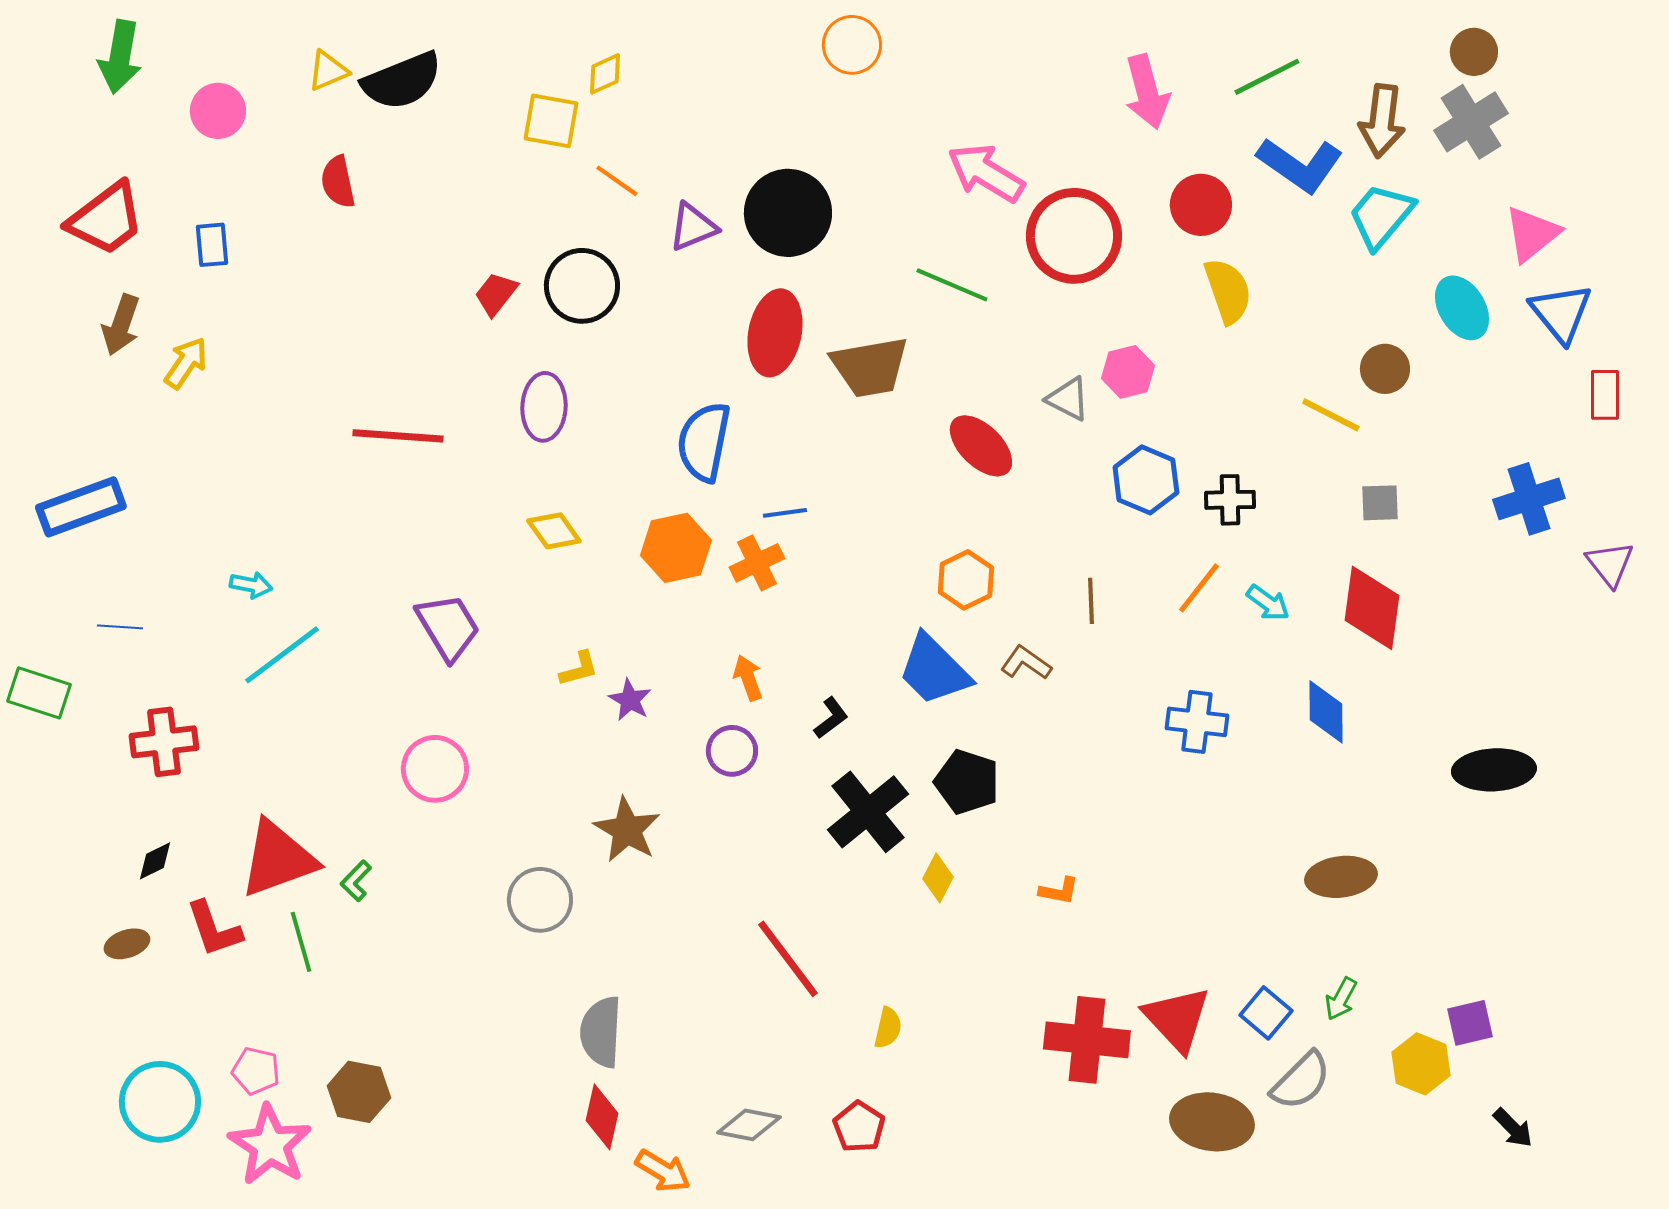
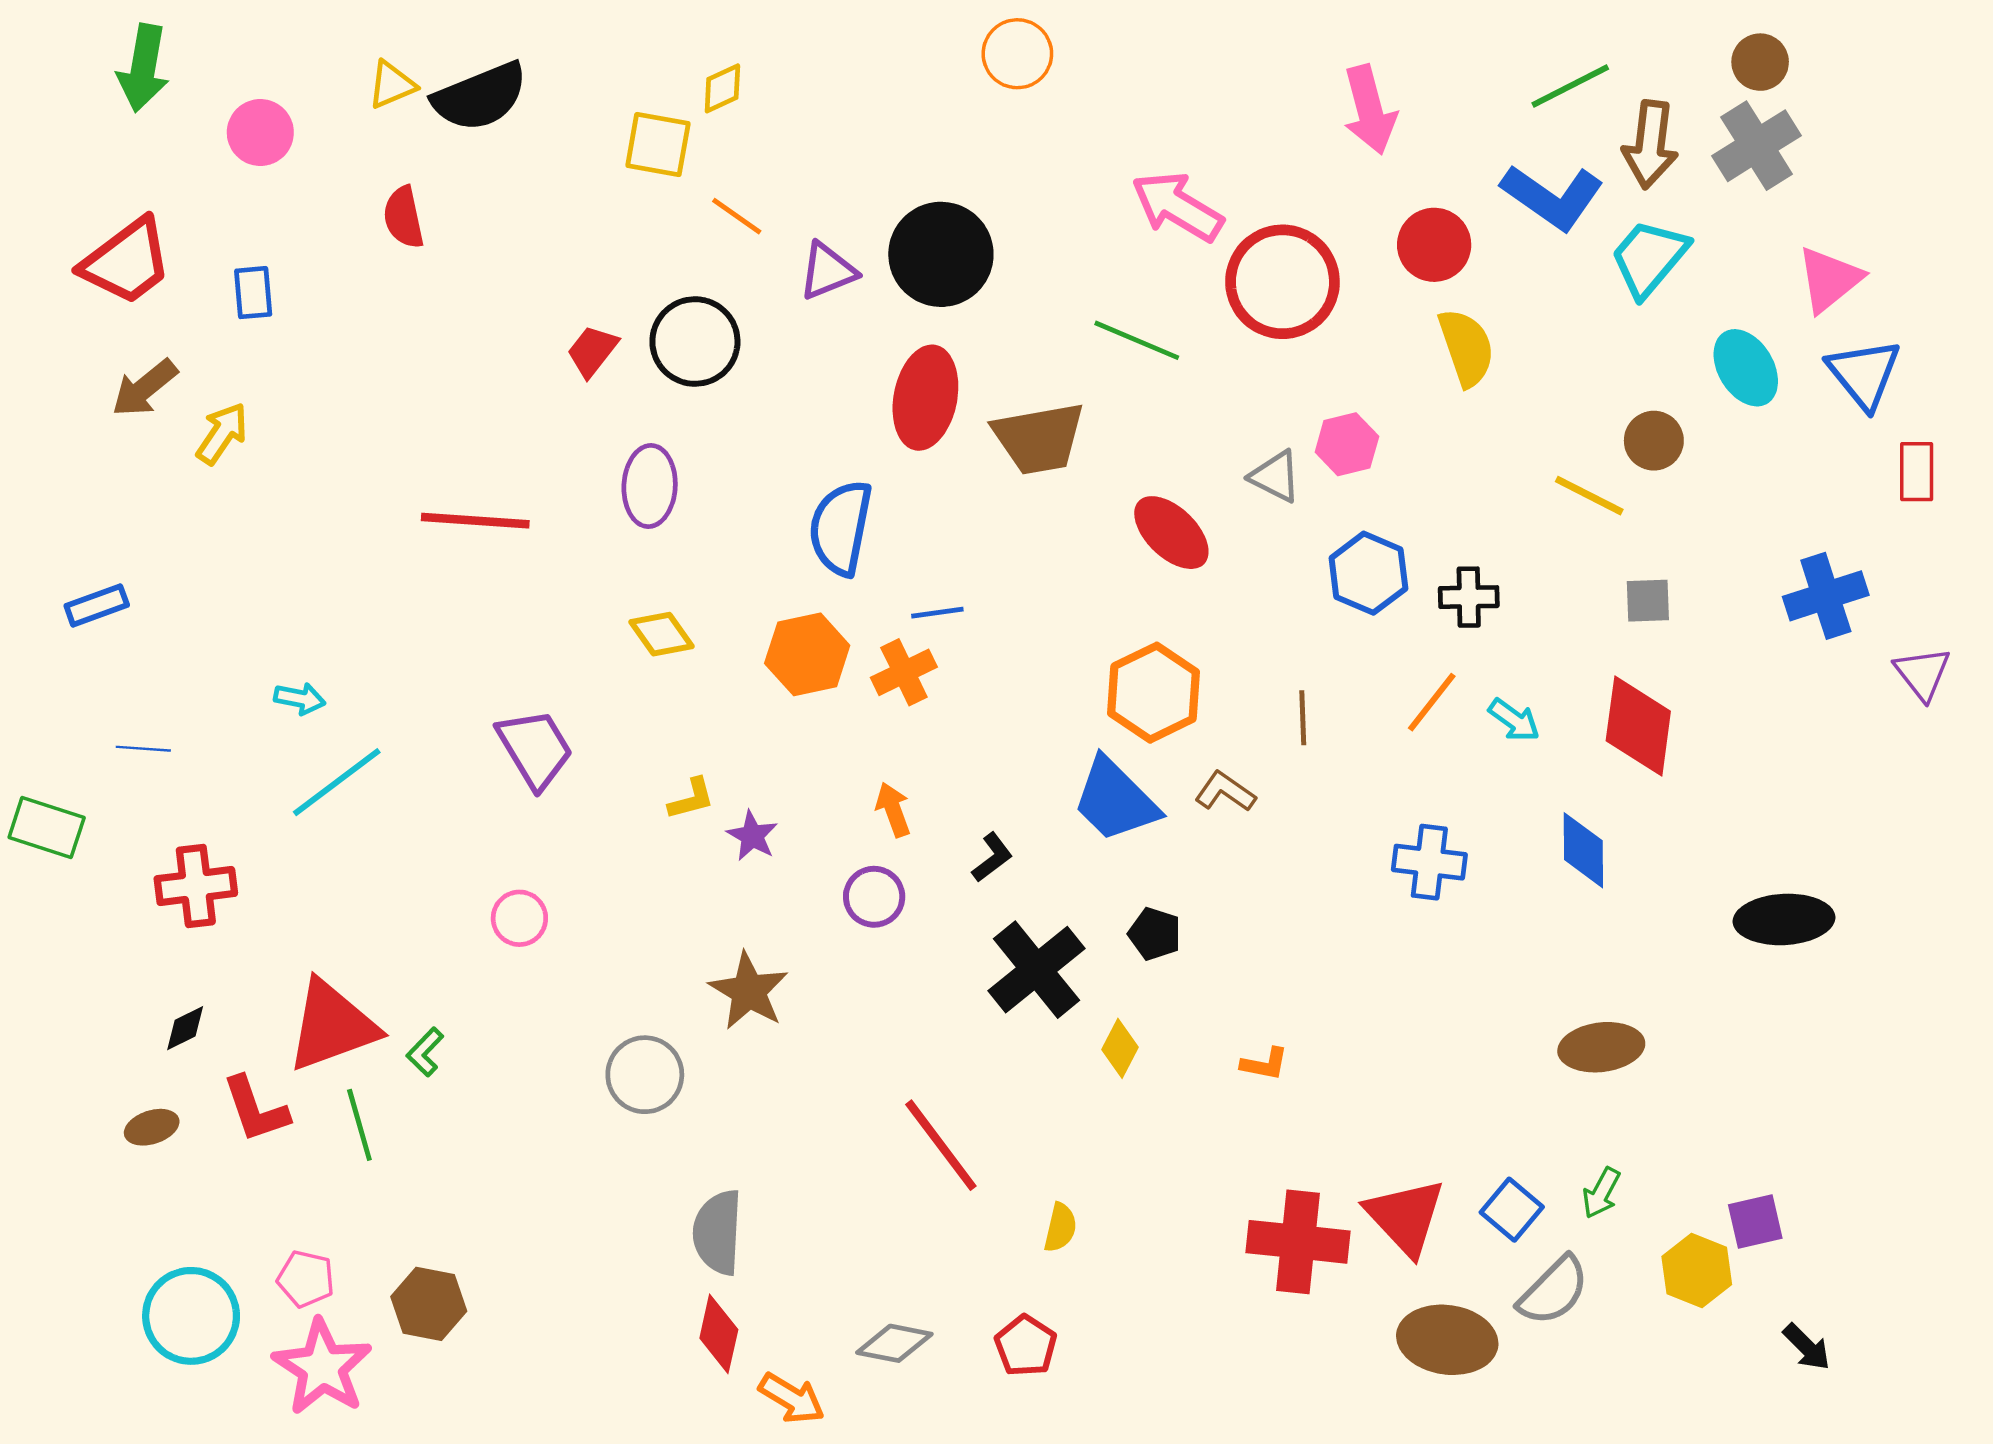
green line: (1267, 77) -> (1570, 86), moved
brown arrow: (121, 325) -> (144, 388), turned 32
blue rectangle: (81, 507) -> (97, 605), size x0.6
orange hexagon: (966, 580) -> (1154, 693), size x1.4
pink circle: (435, 769) -> (519, 918), size x0.7
black pentagon: (967, 782) -> (1155, 934), size x0.7

